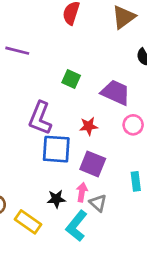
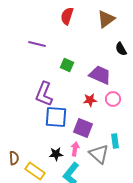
purple line: (17, 51) -> (37, 44), moved
red star: (89, 126) -> (90, 100), moved
gray triangle: (98, 203) -> (99, 154), moved, size x1.5

